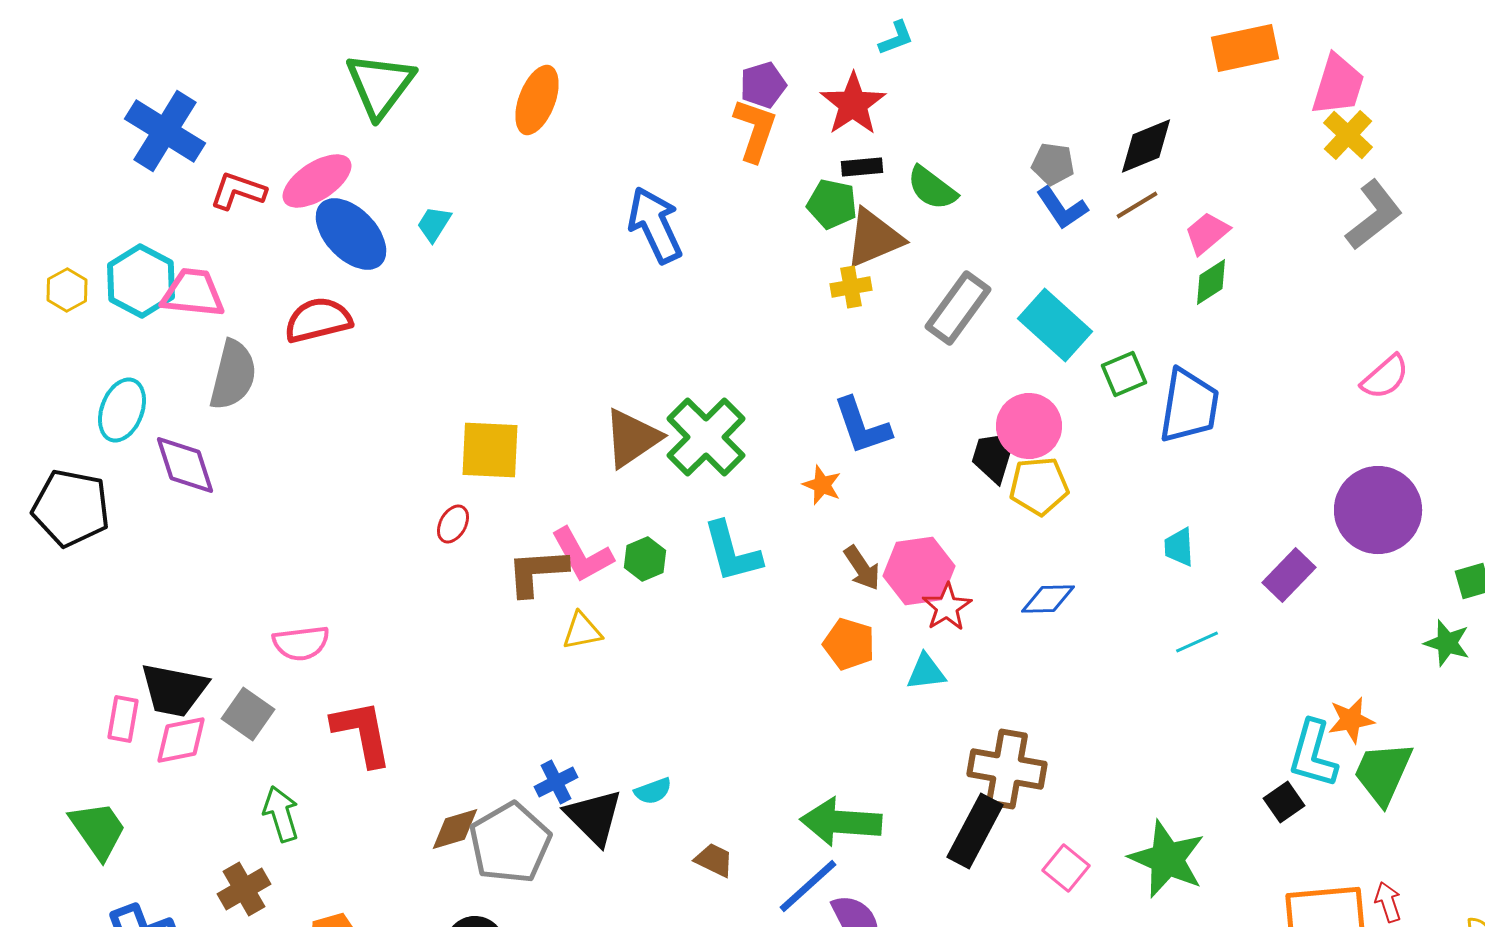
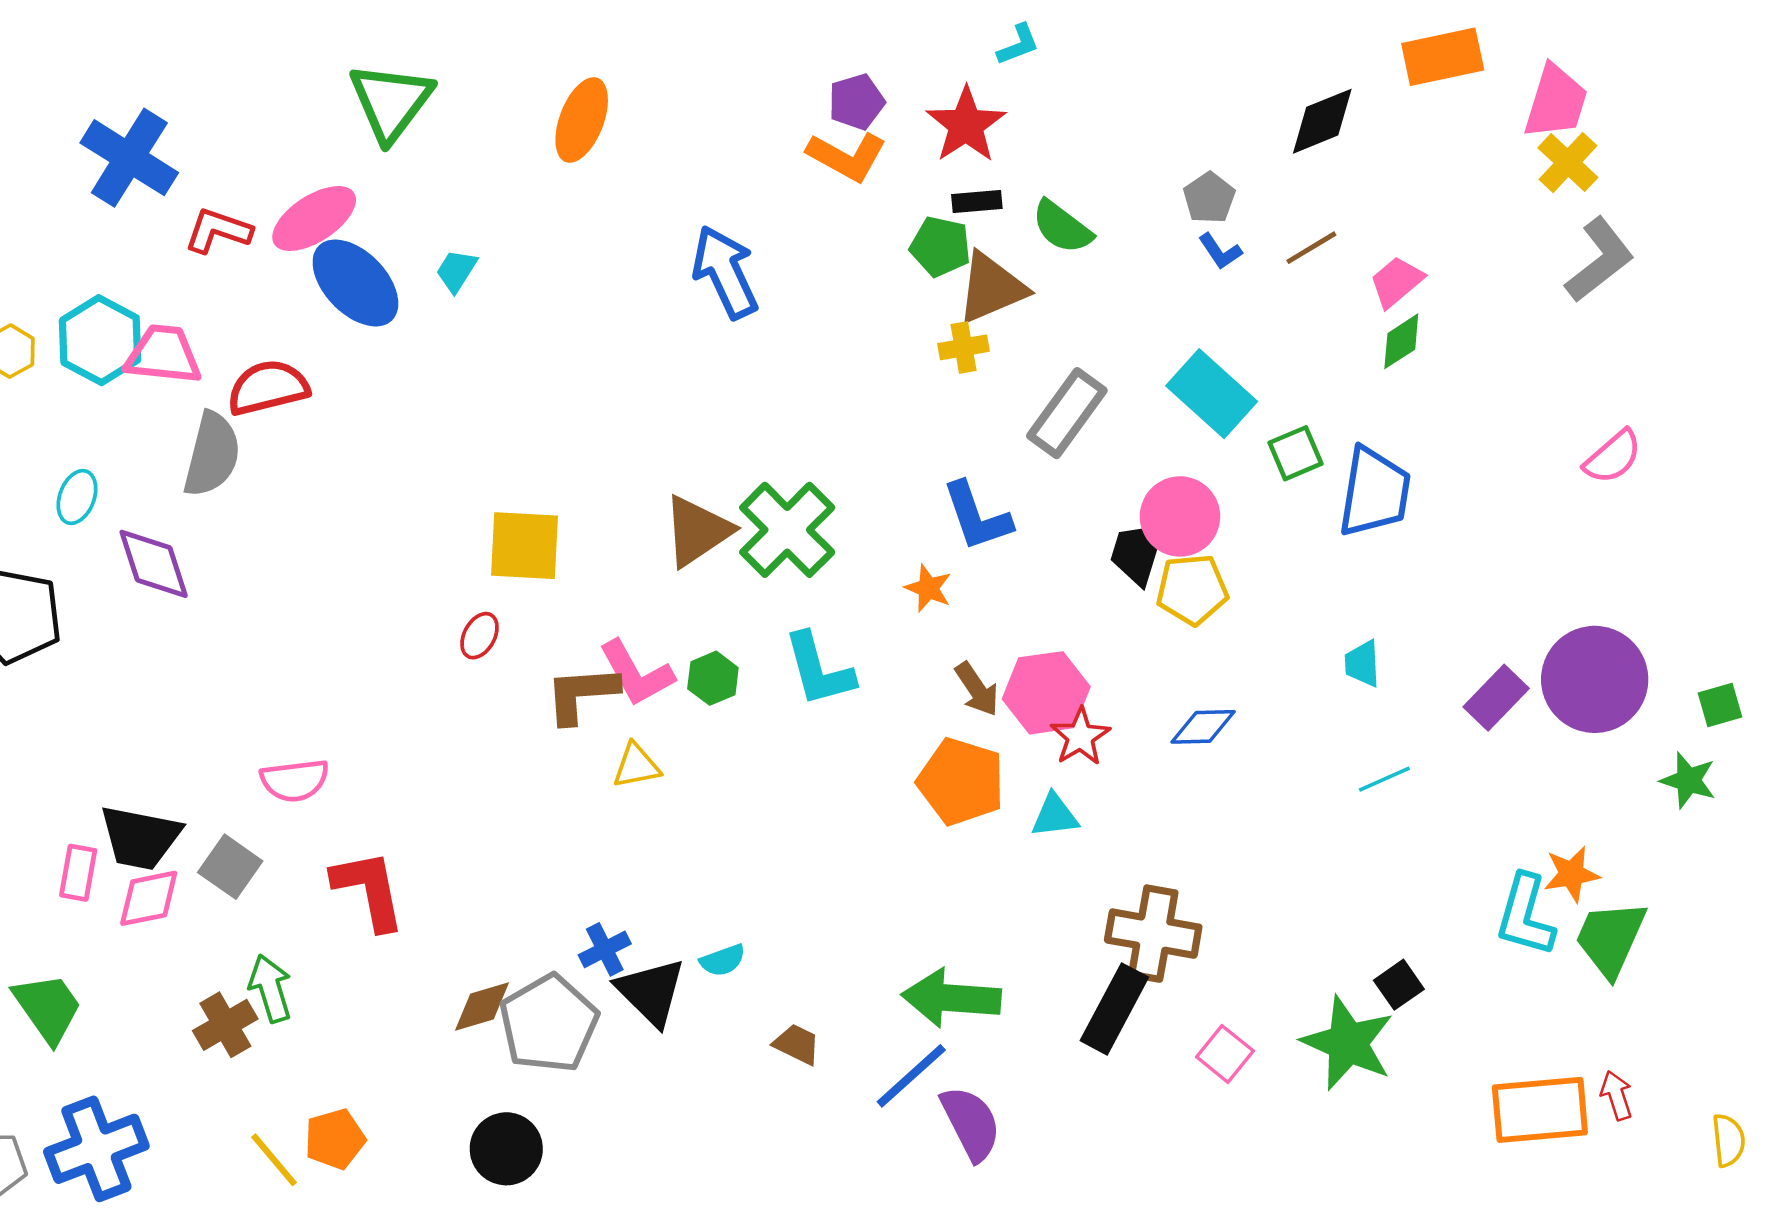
orange L-shape: (755, 130) -> (847, 156), turned 100
black diamond: (1146, 146) -> (1322, 121), moved
gray pentagon: (1053, 164) -> (1209, 198), turned 30
blue L-shape: (1062, 208) -> (1220, 251), size x0.7
gray rectangle: (958, 308) -> (1067, 413), moved
red semicircle: (318, 320) -> (268, 388), moved
cyan ellipse: (122, 410) -> (77, 497), size x0.7
purple circle: (1378, 510) -> (1595, 679), moved
orange pentagon: (849, 644) -> (961, 782), size x1.4
black square: (1284, 802) -> (1399, 985), moved
brown cross: (244, 889) -> (225, 1025), moved

